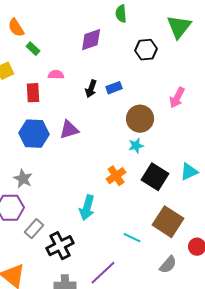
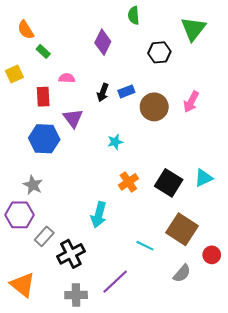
purple diamond: (91, 40) -> (103, 42), turned -45
brown circle: (140, 119) -> (154, 107), moved
purple triangle: (69, 130) -> (73, 118), moved, turned -50
cyan star: (136, 146) -> (115, 142), moved

